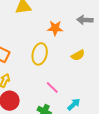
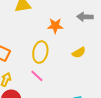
pink line: (52, 87) -> (37, 76), moved

